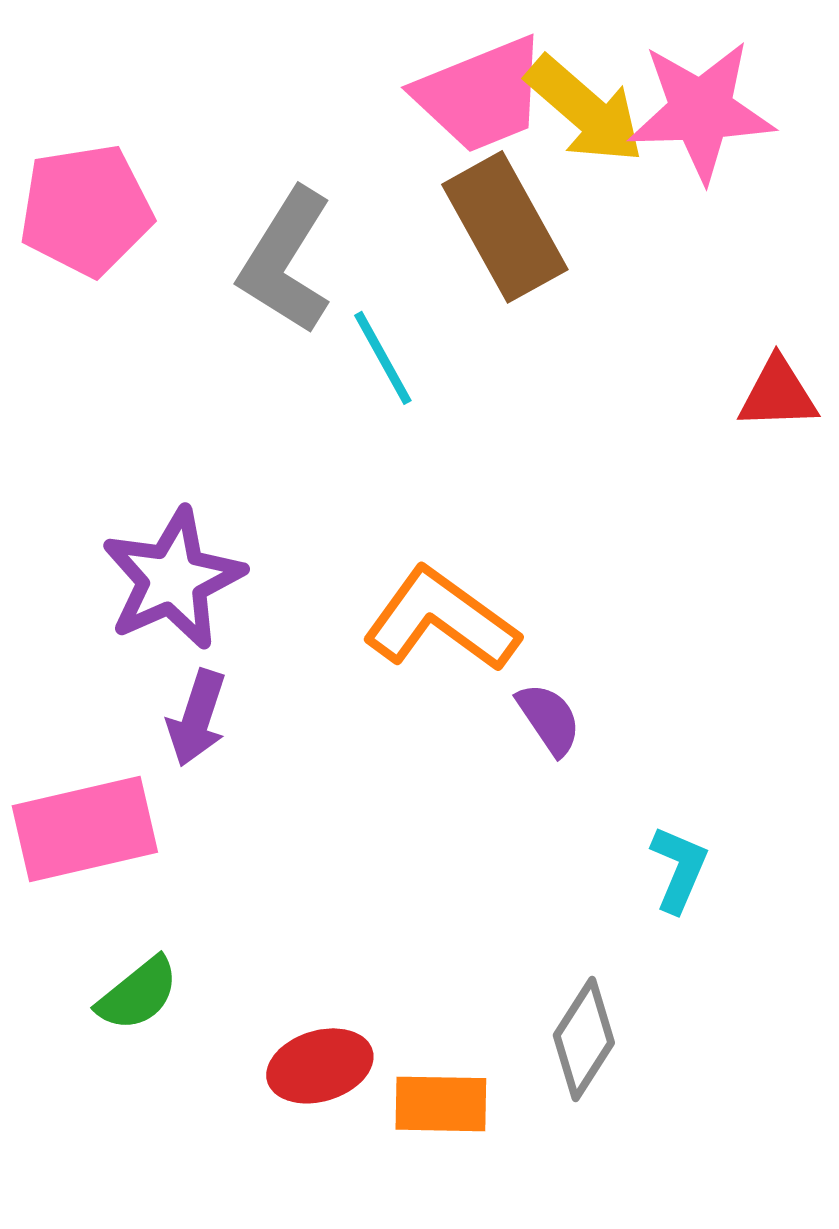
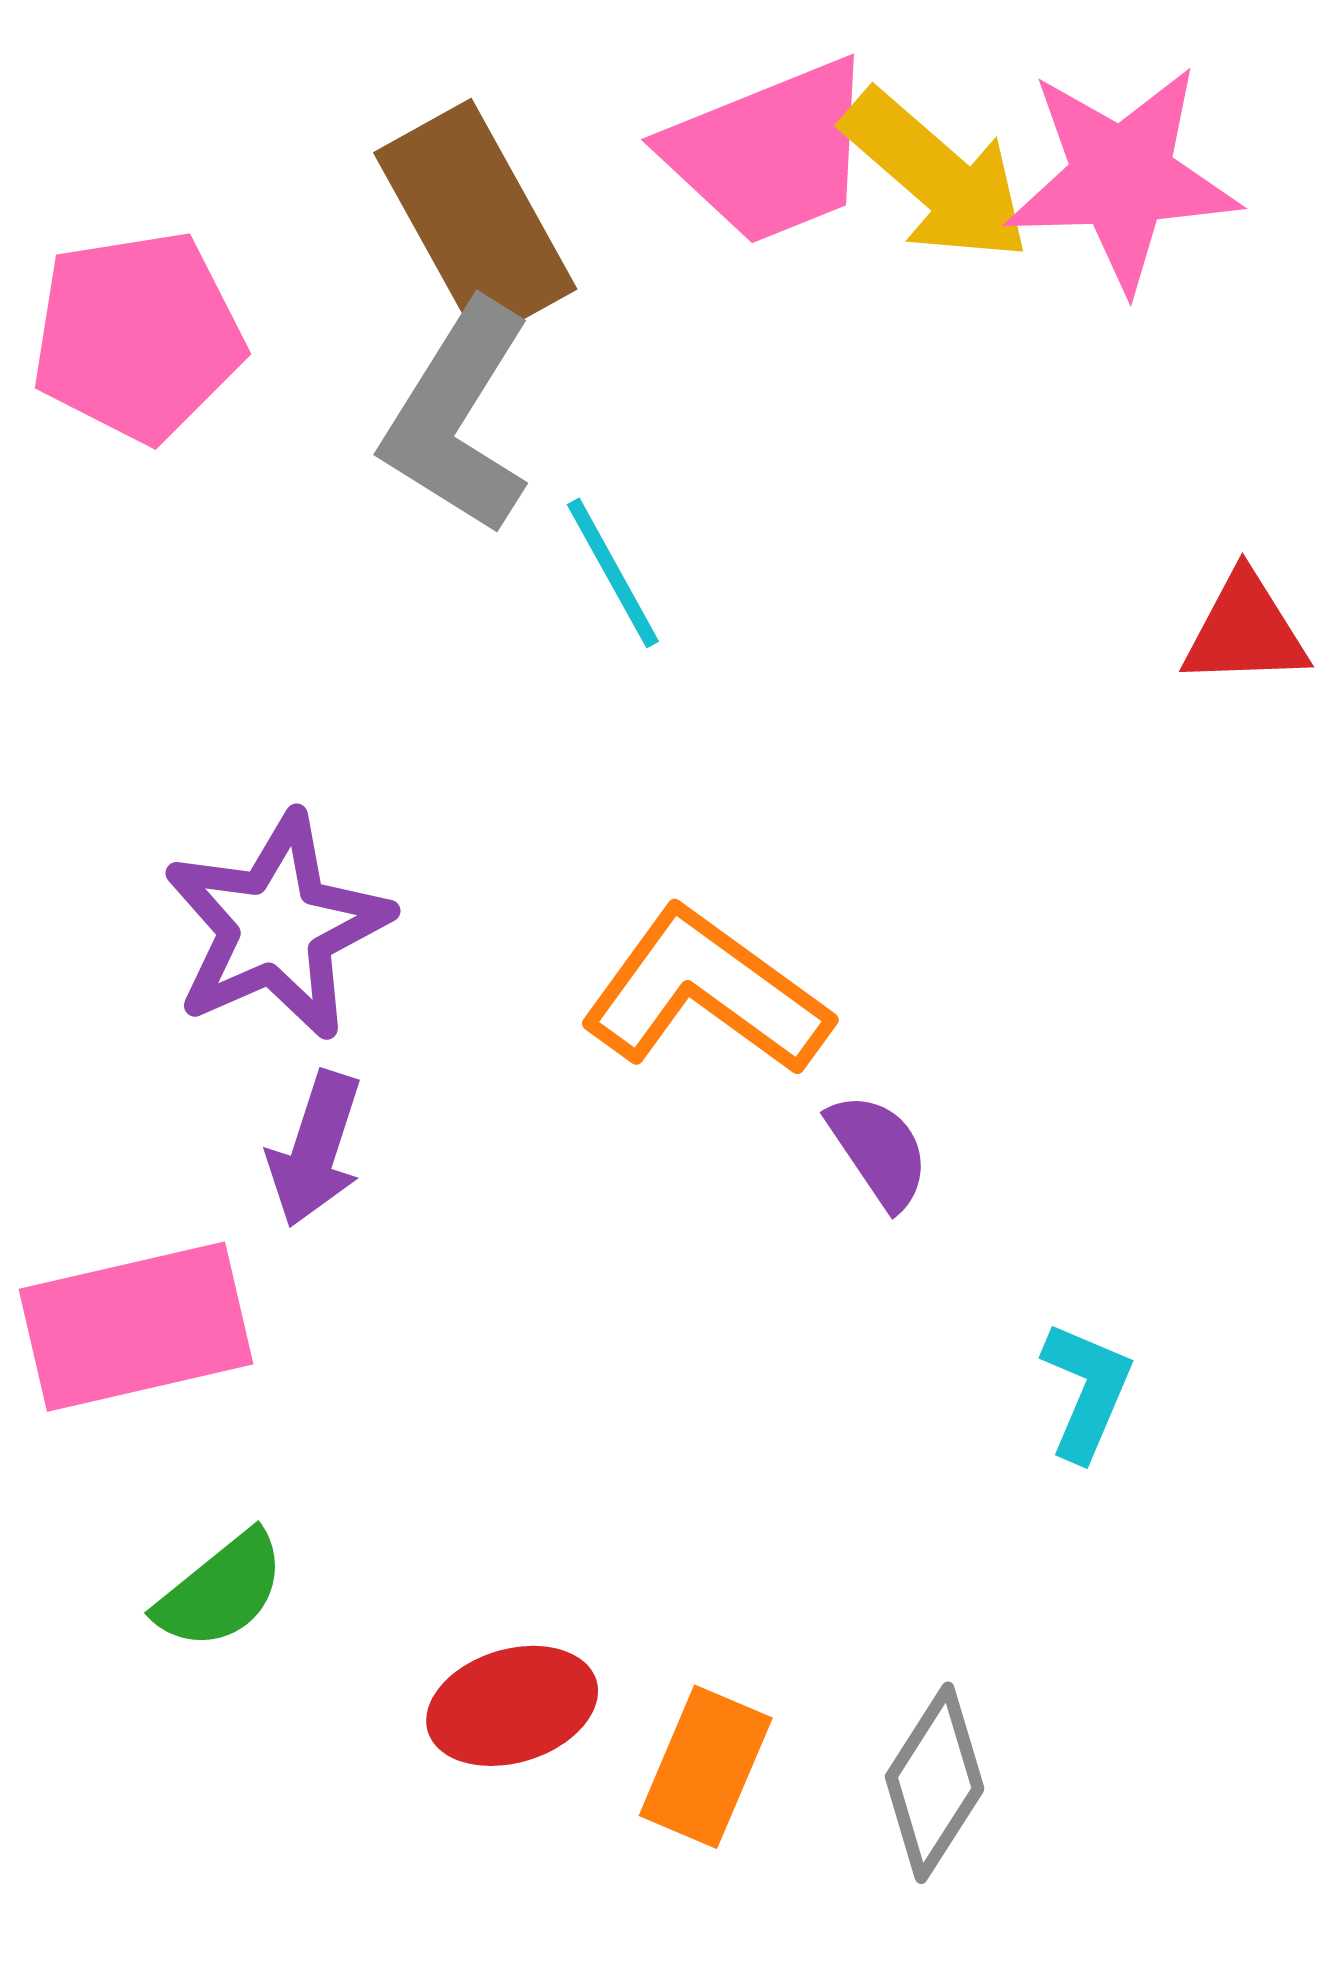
brown rectangle: (505, 227) -> (475, 221), moved
gray diamond: (584, 1039) -> (935, 1783), moved
orange rectangle: (441, 1104) -> (706, 1767), turned -68

